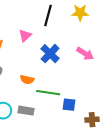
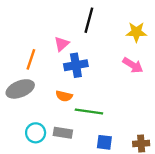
yellow star: (80, 13) -> (136, 32), moved
blue cross: (50, 54) -> (76, 65), moved, turned 36
blue square: (69, 105) -> (104, 142), moved

